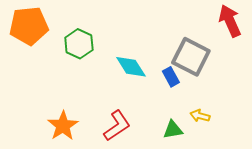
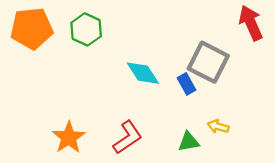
green hexagon: (79, 44) -> (86, 29), moved

